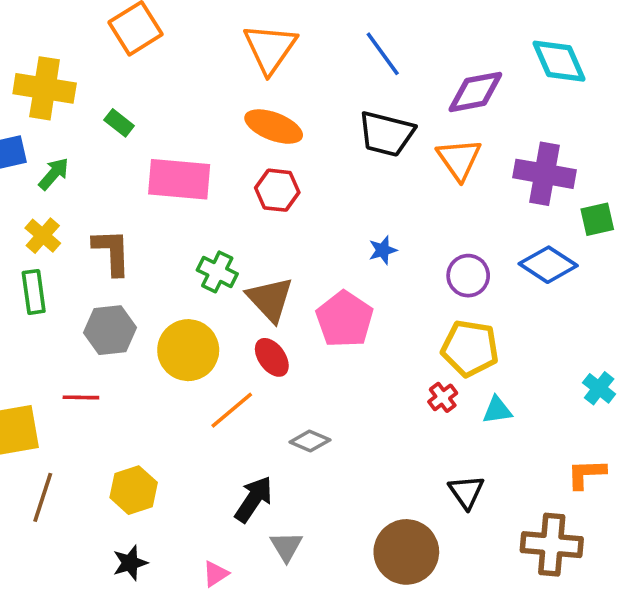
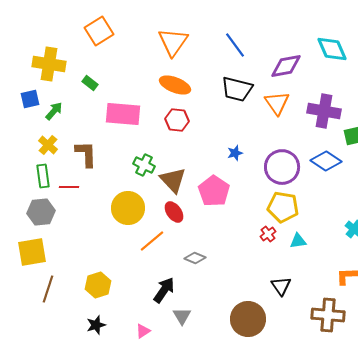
purple circle: (468, 276) -> (282, 167), size x1.5
gray hexagon: (110, 330) -> (41, 212), moved
red line: (81, 397) -> (69, 187), moved

